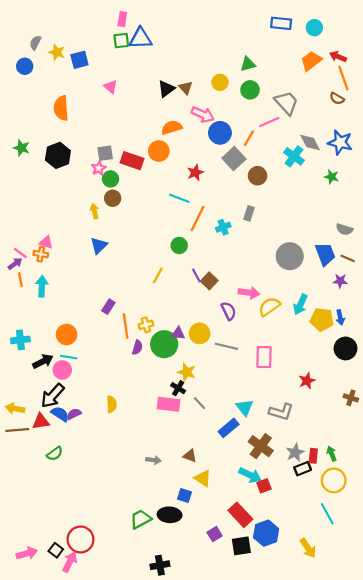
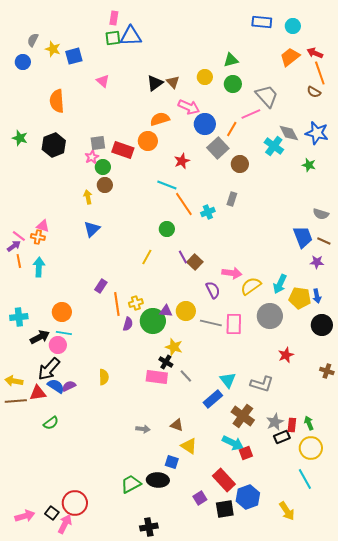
orange line: (197, 219) -> (184, 204), turned -60
gray circle: (290, 256) -> (270, 316), moved
pink rectangle: (264, 357) -> (234, 324), moved

